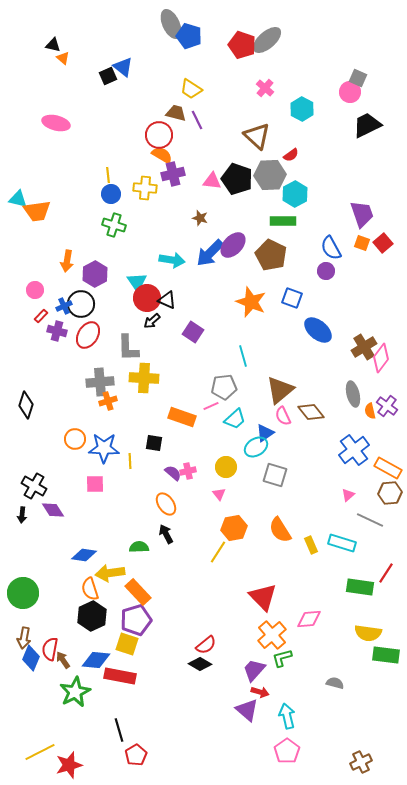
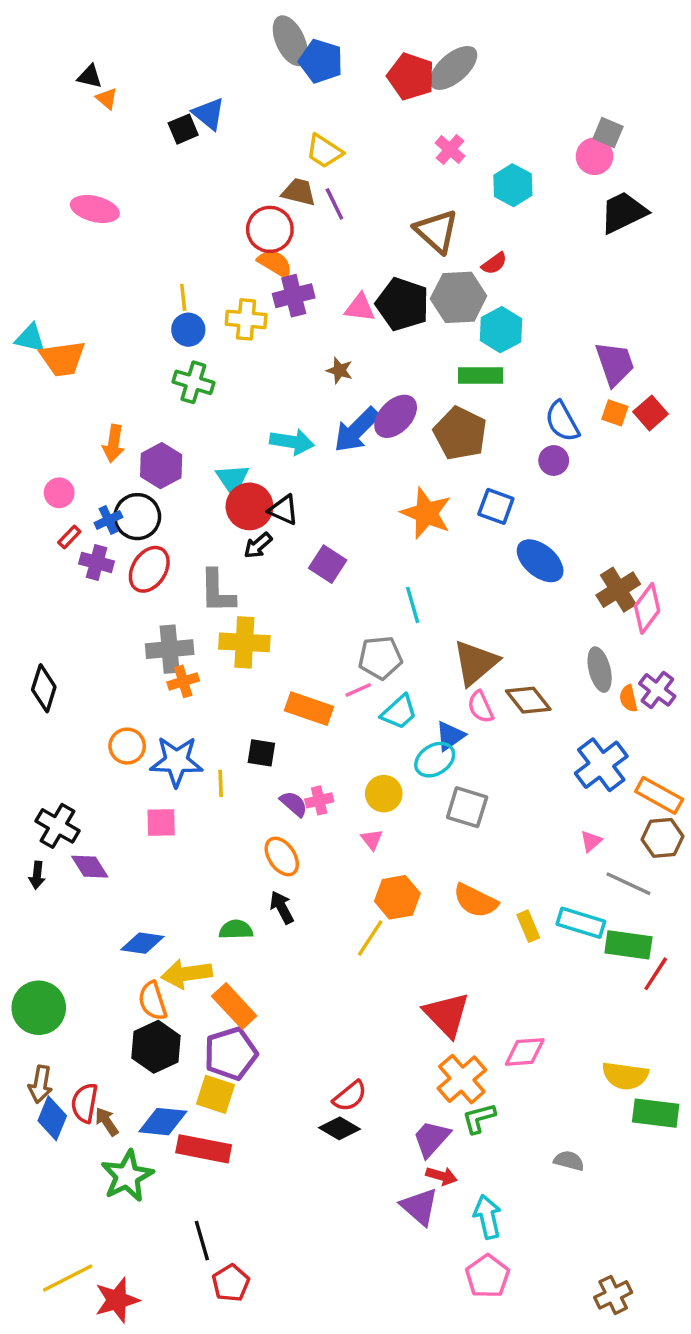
orange semicircle: (280, 530) -> (476, 901), turned -32
green rectangle: (360, 587) -> (628, 945), moved

